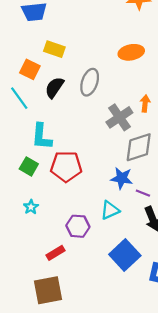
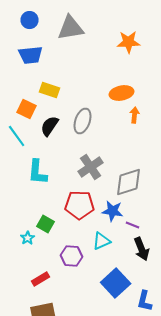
orange arrow: (145, 104) -> (135, 115), moved
gray cross: (119, 117) -> (91, 167), moved
green square: (29, 166) -> (46, 224), moved
red pentagon: (66, 166) -> (80, 205), moved
red rectangle: (55, 253) -> (41, 279), moved

